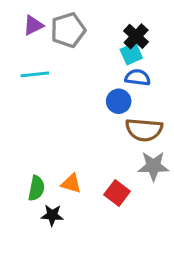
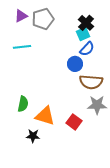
blue semicircle: (138, 78) -> (87, 49), turned 126
orange triangle: (71, 183) -> (45, 116), size x1.5
green semicircle: (36, 188) -> (23, 104), moved

